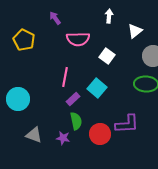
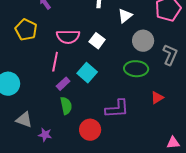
pink semicircle: (78, 39) -> (68, 37), moved
yellow pentagon: (24, 40) -> (26, 30), moved
red circle: (100, 134) -> (90, 130), moved
purple star: (63, 138) -> (45, 135), moved

